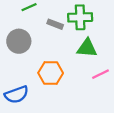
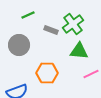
green cross: (80, 17) -> (73, 24), turned -35

